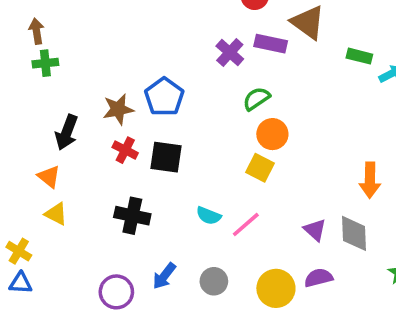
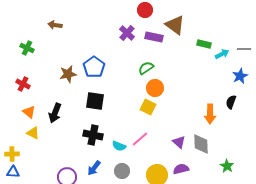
brown arrow: (37, 31) -> (55, 25), moved, turned -72
purple cross: (230, 52) -> (127, 33), moved
green cross: (45, 63) -> (27, 48), turned 32
black arrow: (67, 132) -> (55, 113), moved
red cross: (125, 150) -> (23, 84), moved
black cross: (132, 216) -> (93, 135), moved
cyan semicircle: (209, 216) -> (119, 146), moved
yellow cross: (19, 251) -> (12, 154), turned -32

